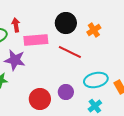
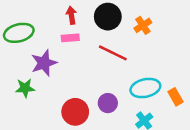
red arrow: (16, 25) -> (71, 15), moved
pink rectangle: (36, 40) -> (70, 38), size x0.6
purple star: (15, 60) -> (44, 63), turned -30

